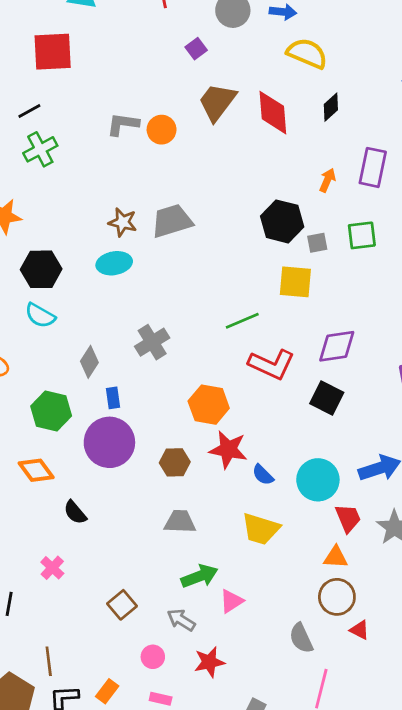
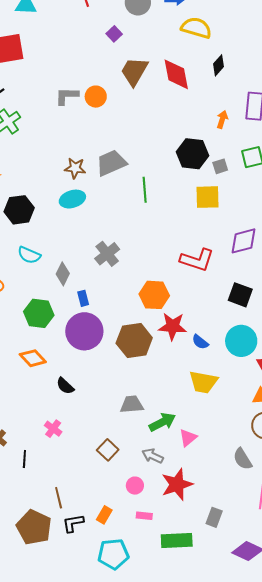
cyan semicircle: (40, 315) -> (29, 255), moved
green line: (242, 321) -> (145, 190), moved, turned -65
black square: (327, 398) -> (240, 295), moved
brown hexagon: (175, 462) -> (134, 340), size x1.6
gray trapezoid: (180, 522) -> (132, 404), moved
red star: (209, 662) -> (177, 484), size x1.4

